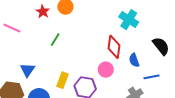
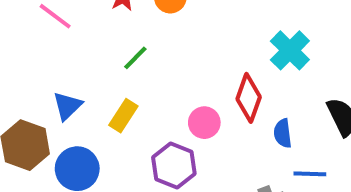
pink circle: (106, 70) -> (204, 123), moved
yellow rectangle: (62, 80) -> (123, 116), moved

